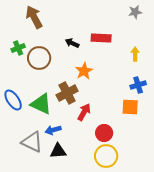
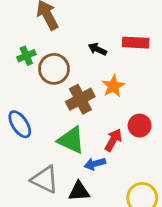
brown cross: (67, 93) -> (80, 99), moved
green triangle: (41, 104) -> (71, 140), moved
blue arrow: (53, 130) -> (95, 164), moved
red circle: (104, 133) -> (140, 126), moved

